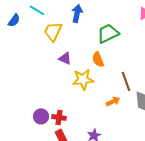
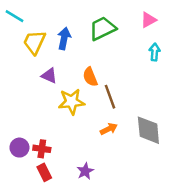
blue arrow: (77, 13) -> (64, 38), moved
green trapezoid: (108, 33) -> (103, 29), moved
brown line: (126, 81) -> (110, 97), moved

